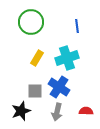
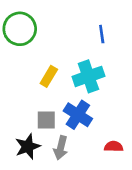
green circle: (31, 22) -> (20, 29), moved
gray arrow: (57, 112) -> (61, 148), moved

